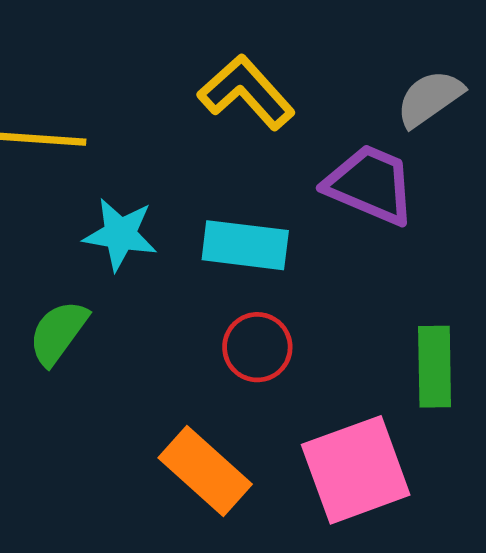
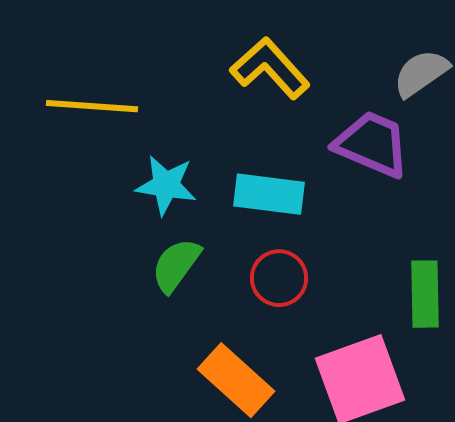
green semicircle: (58, 333) -> (176, 265), moved

